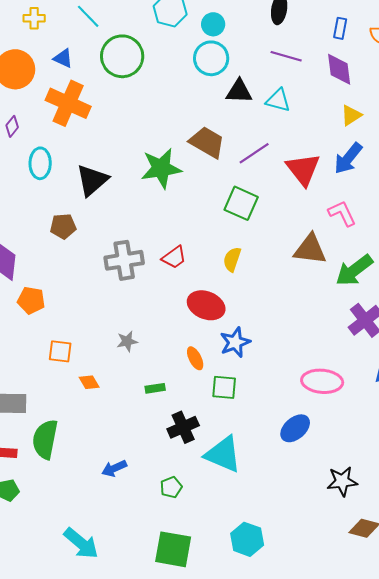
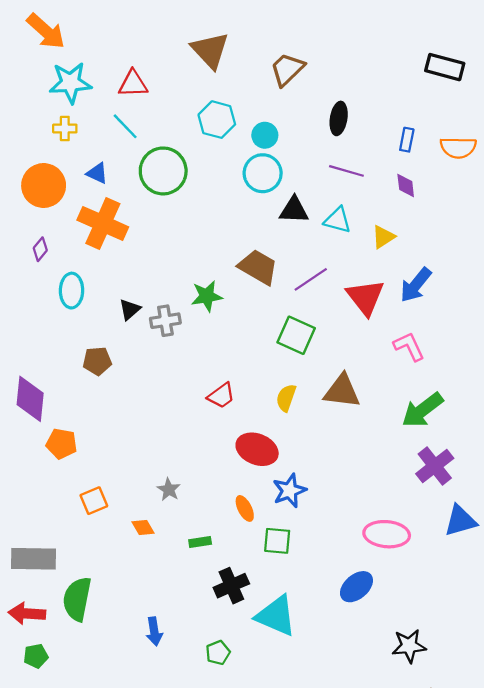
purple diamond: (339, 69) -> (406, 186), size x0.7
yellow triangle: (351, 115) -> (383, 237), moved
green star: (161, 168) -> (207, 296), size x0.7
black triangle: (92, 180) -> (130, 310), size x0.6
brown triangle: (310, 249) -> (342, 391), moved
gray cross: (124, 260) -> (165, 321), moved, size x0.7
gray star: (127, 341) -> (169, 489), turned -30
orange square: (60, 351) -> (94, 501), turned -30
orange diamond: (89, 382) -> (143, 527), moved
blue arrow: (114, 468) -> (154, 631), turned -75

